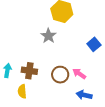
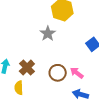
brown cross: (29, 71) -> (27, 68), turned 35

